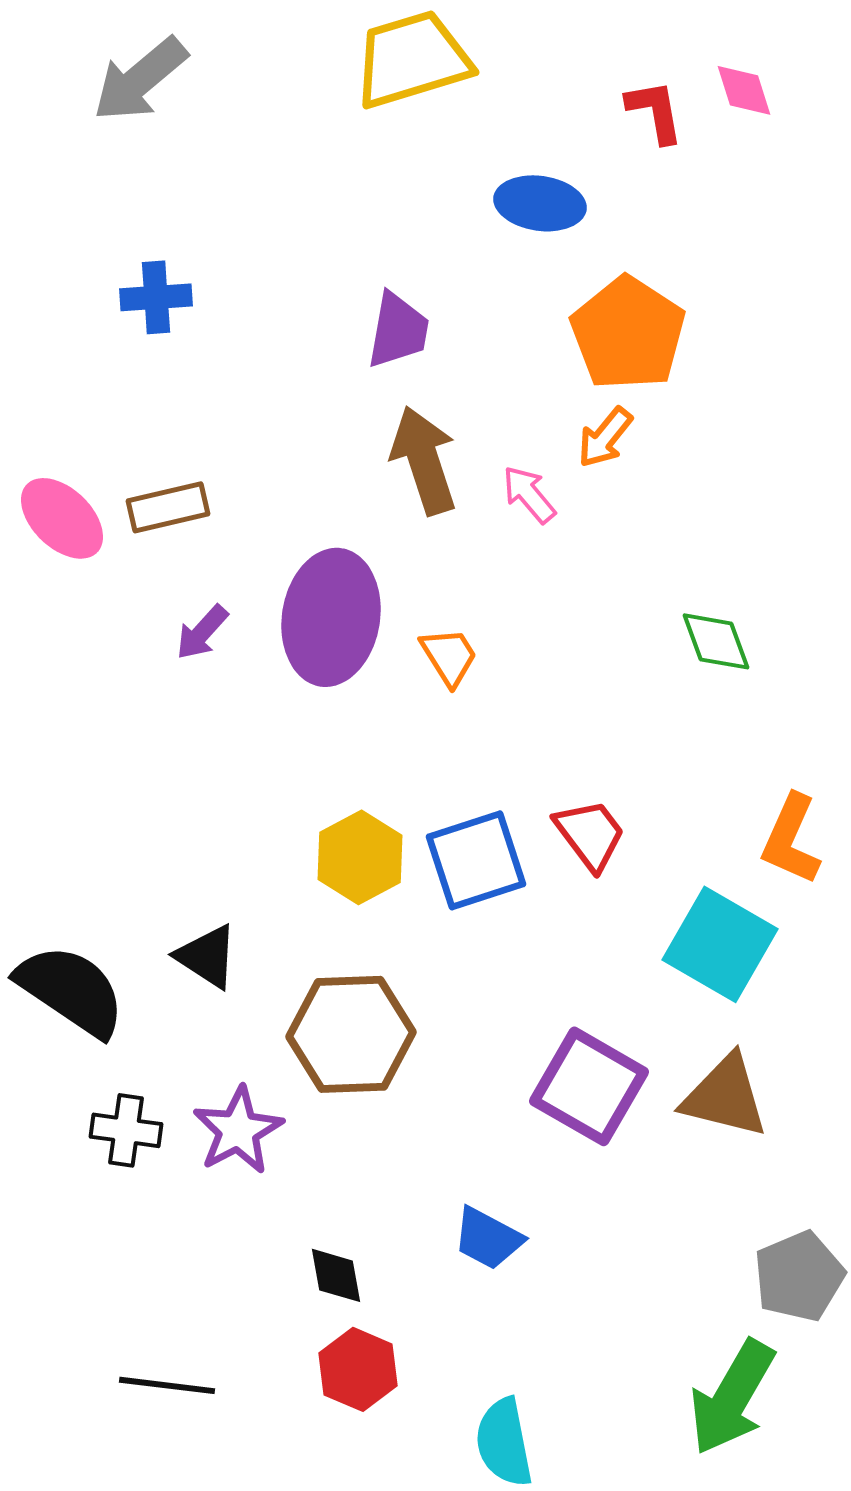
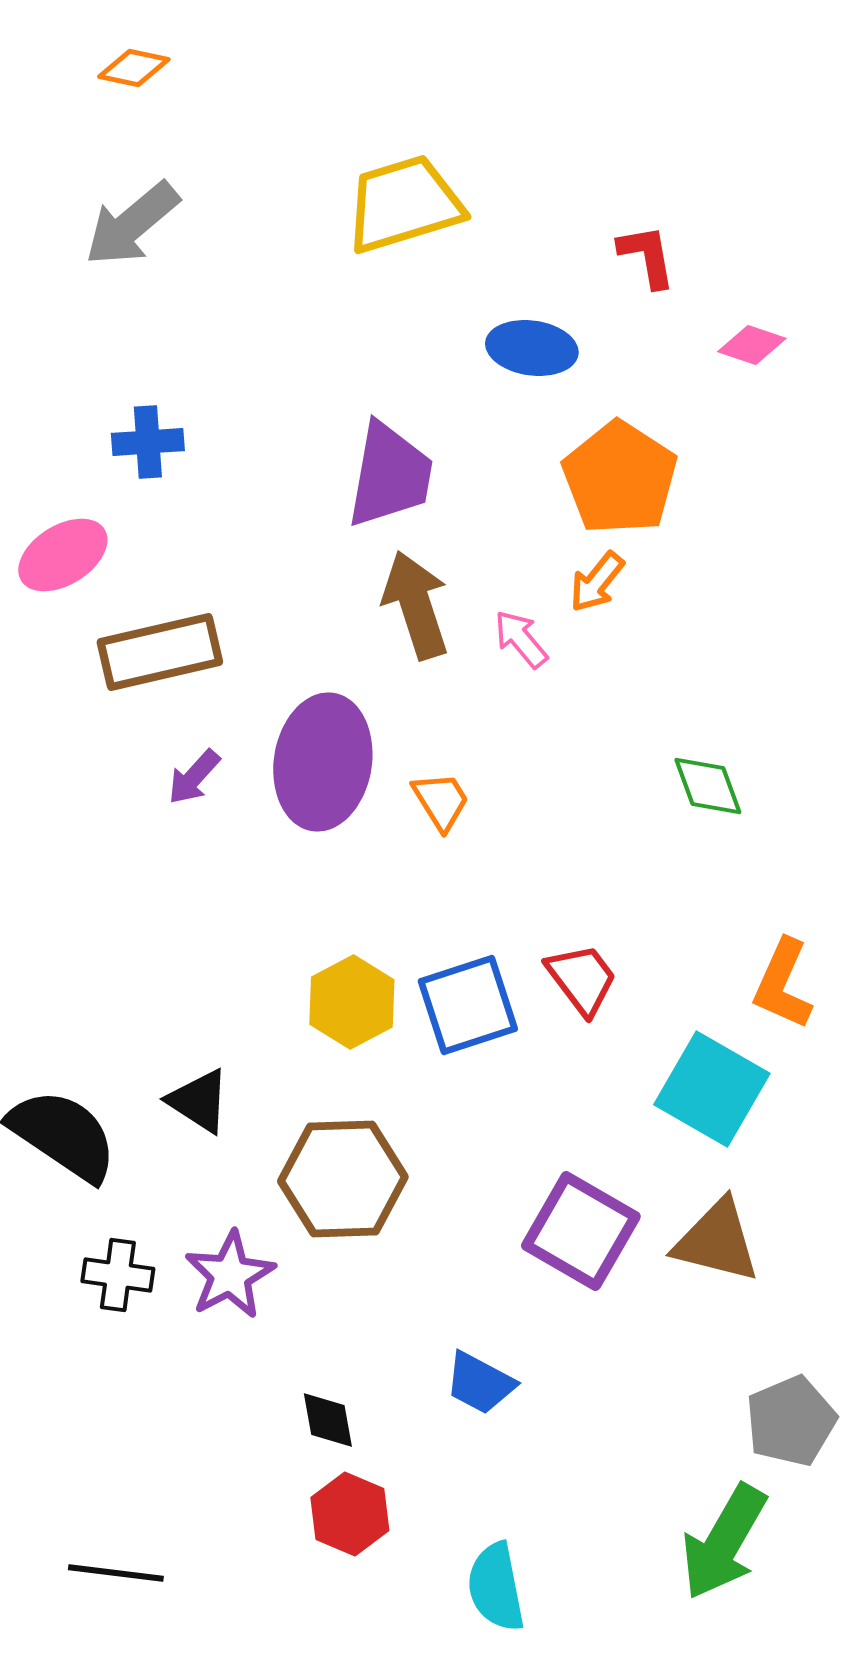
pink diamond: (744, 90) -> (752, 345), moved, turned -54
purple trapezoid: (398, 330) -> (390, 475), size x1.4
brown rectangle: (168, 507) -> (160, 652), size x1.5
pink ellipse: (62, 518) -> (63, 555), moved, turned -76
black line: (167, 1385) -> (116, 1573), moved

